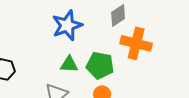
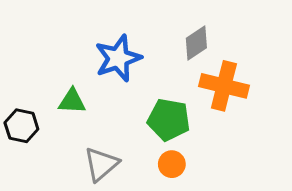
green triangle: (69, 64) -> (72, 101), moved

